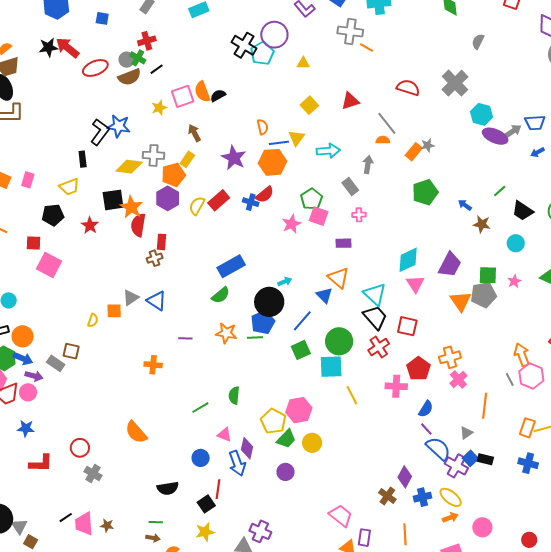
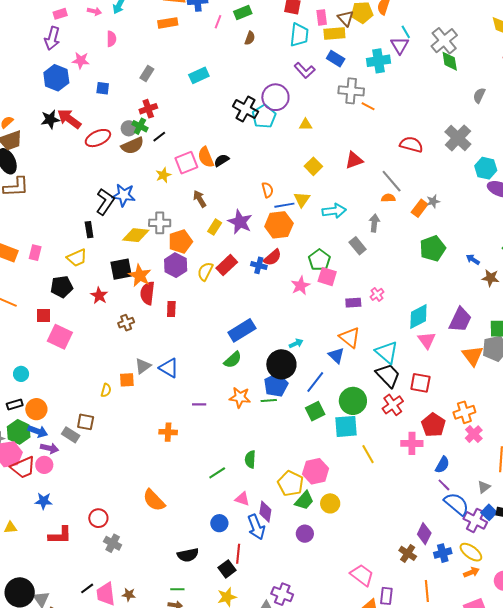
yellow rectangle: (187, 159) -> (215, 227), moved
pink cross: (359, 215) -> (377, 294), moved, turned -32
brown cross: (155, 258) -> (126, 323), moved

